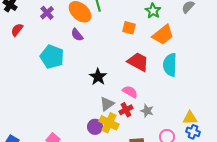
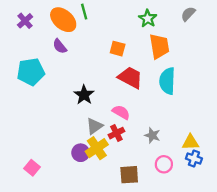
orange square: (129, 28) -> (118, 49), moved
orange trapezoid: (163, 35) -> (159, 46), turned -60
cyan pentagon: (52, 57) -> (31, 72), turned -30
gray star: (147, 111) -> (152, 135), moved
yellow cross: (109, 123) -> (97, 148), turned 30

